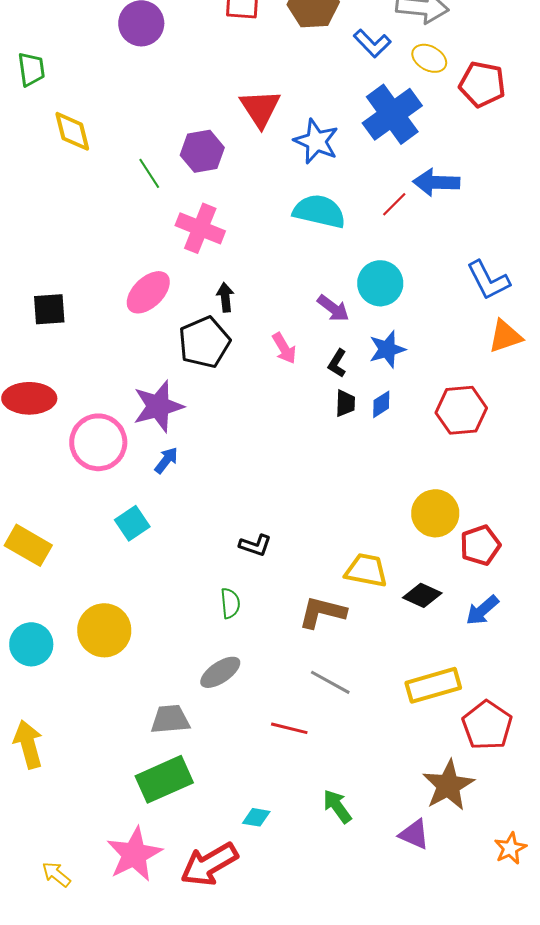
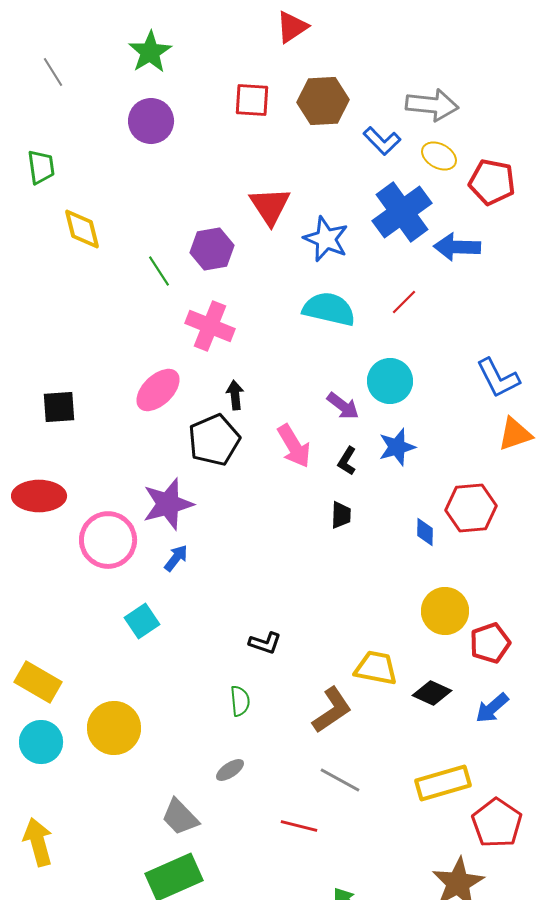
blue arrow: (436, 182) -> (457, 247), moved
pink arrow: (284, 348) -> (294, 446), size x1.4
black trapezoid: (345, 403) -> (341, 515), moved
blue diamond: (381, 404) -> (425, 532), moved, turned -56
yellow rectangle: (28, 545) -> (38, 682), moved
brown L-shape: (322, 612) -> (332, 710), turned 132
gray ellipse: (220, 672) -> (230, 770), size x0.7
gray trapezoid: (170, 719) -> (180, 817), turned -129

